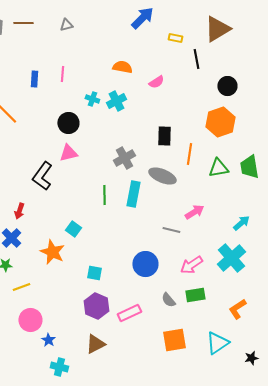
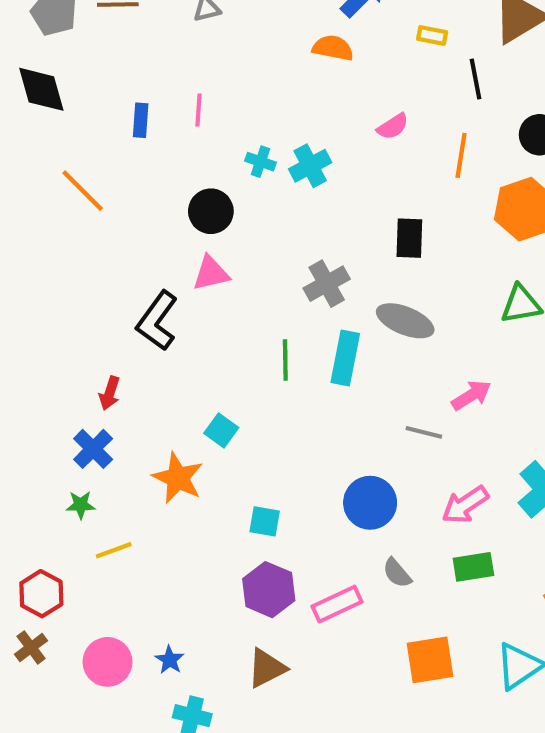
orange semicircle: (122, 67) -> (333, 48), moved
orange line: (189, 154) -> (461, 155), moved
gray semicircle: (168, 300) -> (397, 573), moved
pink circle: (30, 320) -> (108, 662), moved

